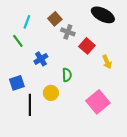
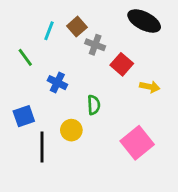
cyan line: (27, 22) -> (49, 31), moved
blue cross: (41, 59) -> (57, 83), turned -32
yellow arrow: (107, 62) -> (150, 87), turned -56

